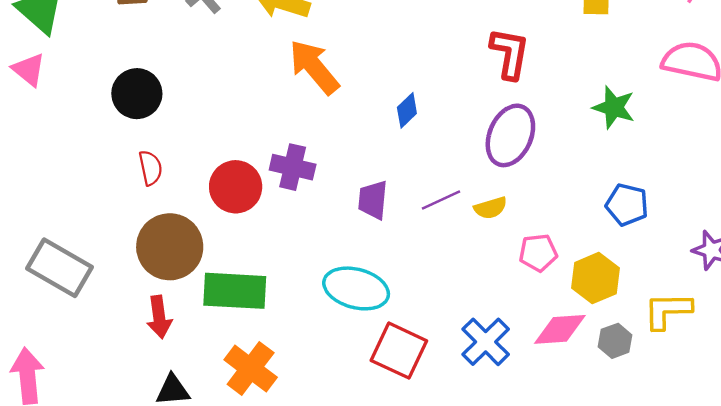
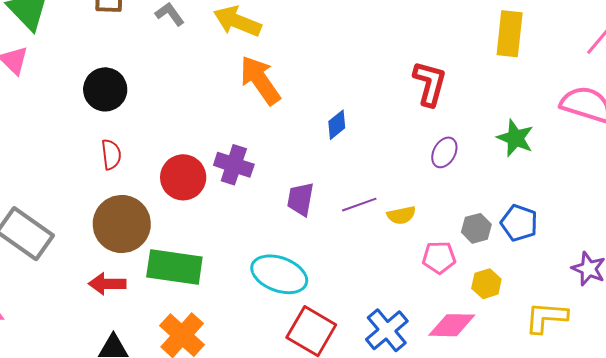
purple ellipse: (510, 135) -> (444, 152), moved, size x0.6
yellow hexagon: (595, 278) -> (486, 284), size x0.7
red arrow: (159, 317) -> (107, 284), turned 93
gray hexagon: (615, 341) -> (476, 228), moved

